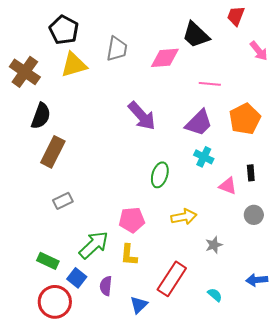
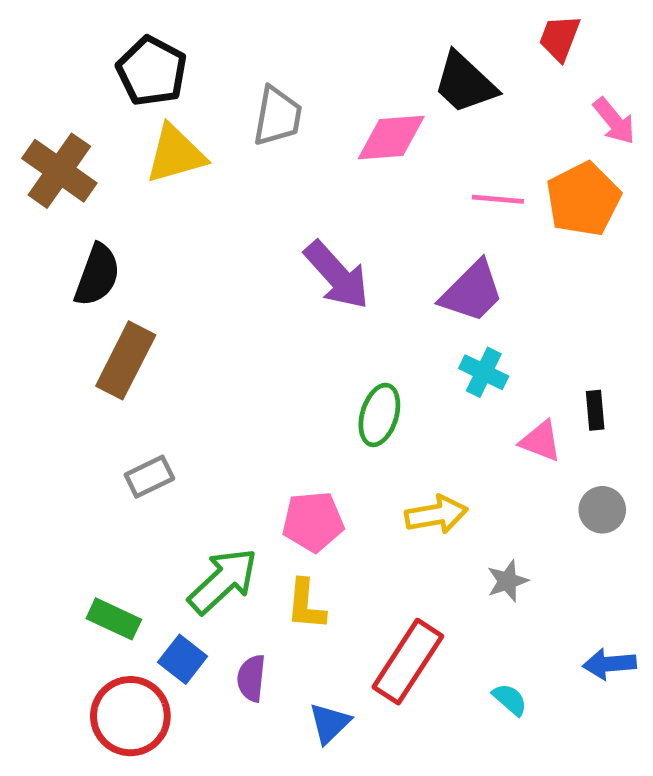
orange pentagon: (245, 119) -> (583, 199), moved

